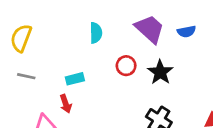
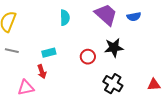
red circle: (126, 66) -> (88, 57), moved
black star: (160, 72) -> (114, 48), turned 30

